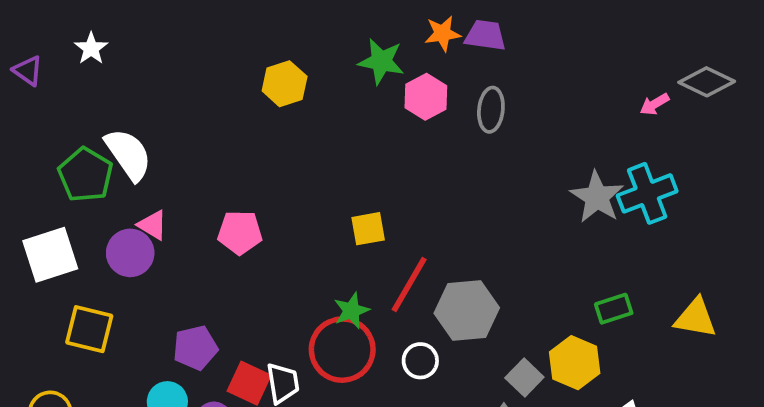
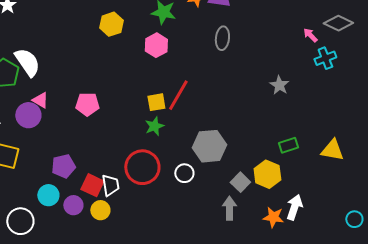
pink hexagon: (426, 97) -> (156, 45), moved
pink arrow: (655, 104) -> (310, 35), turned 77
cyan cross: (647, 193) -> (325, 58), moved, size x0.7
gray star: (597, 197) -> (279, 85), size x0.7
red line: (409, 285) -> (178, 95), moved
green star: (351, 311) -> (154, 126), moved

